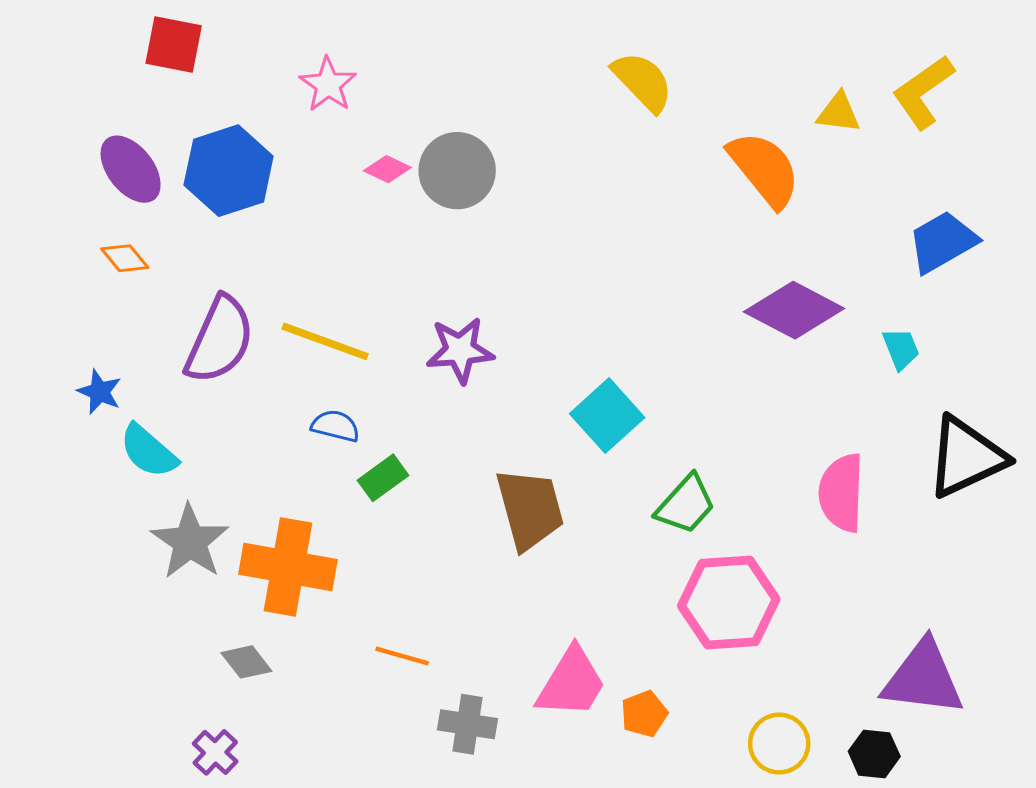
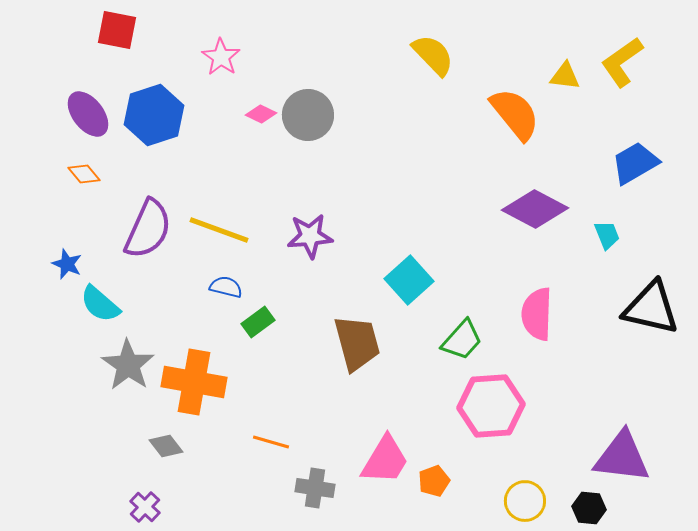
black triangle: (966, 457) -> (651, 308), turned 38
pink semicircle: (842, 493) -> (537, 314), moved

